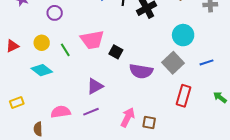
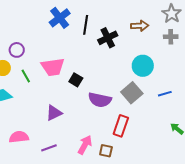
purple circle: (55, 13) -> (17, 50), moved
red rectangle: (184, 96) -> (121, 126), moved
purple line: (91, 112) -> (49, 148), moved

